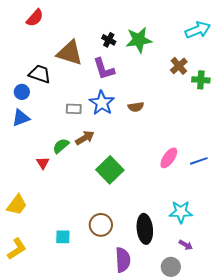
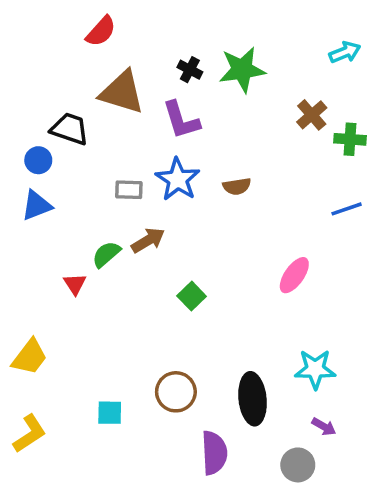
red semicircle: (35, 18) -> (101, 31), moved
cyan arrow: (198, 30) -> (345, 52), size x0.7
blue line: (199, 161) -> (347, 209), moved
green square: (110, 170) -> (192, 296), size x0.6

